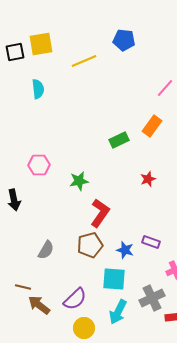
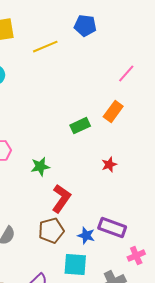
purple rectangle: (151, 242) -> (112, 228), size x1.5

